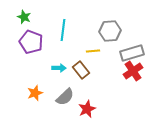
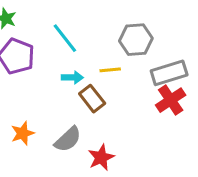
cyan line: (63, 30) -> (65, 38), turned -45
cyan arrow: (59, 68) -> (72, 77), moved

